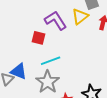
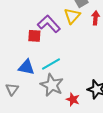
red square: (39, 38) -> (34, 36), moved
blue triangle: (19, 71) -> (26, 67), moved

